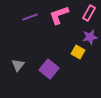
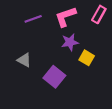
purple star: (90, 37) -> (70, 42), moved
gray triangle: (18, 65) -> (24, 60), moved, turned -40

